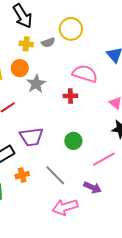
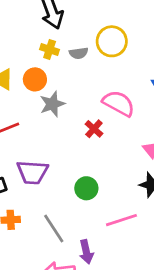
red cross: (70, 96) -> (94, 129), turned 32
purple arrow: (92, 187) -> (86, 252), moved, turned 42

